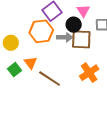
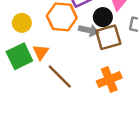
brown square: (81, 39) -> (108, 37), turned -30
green square: (14, 70) -> (19, 56), size x1.5

